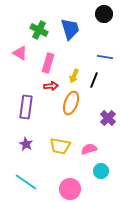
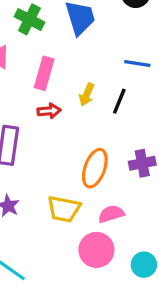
orange ellipse: (71, 103) -> (95, 168), moved
purple cross: (108, 118) -> (142, 163), turned 35
cyan circle: (101, 171) -> (144, 265), moved
pink circle: (70, 189) -> (96, 250), moved

